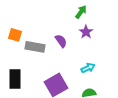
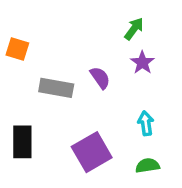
orange square: (15, 35) -> (17, 49), moved
cyan arrow: (88, 68) -> (146, 123), turned -72

